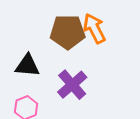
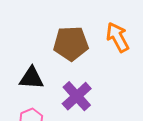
orange arrow: (94, 29) -> (118, 37), moved

